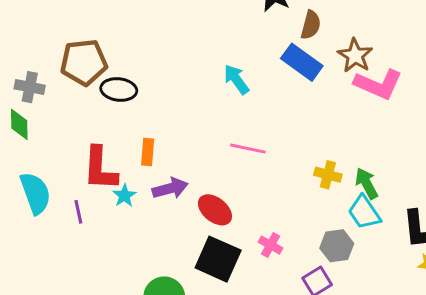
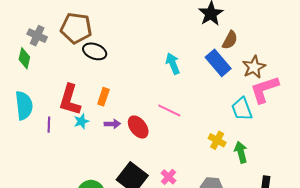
pink L-shape: (378, 84) -> (264, 89), turned 124
purple arrow: (170, 188) -> (112, 124), size x0.7
red ellipse: (215, 210) -> (138, 127), moved
cyan trapezoid: (364, 212) -> (242, 109), moved

